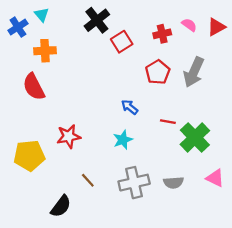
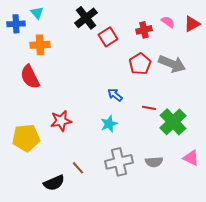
blue cross: (18, 27) -> (16, 24), turned 30
gray arrow: (194, 72) -> (172, 64), turned -92
brown line: (88, 180) -> (78, 168), moved
black semicircle: (61, 206) -> (54, 183), turned 30

